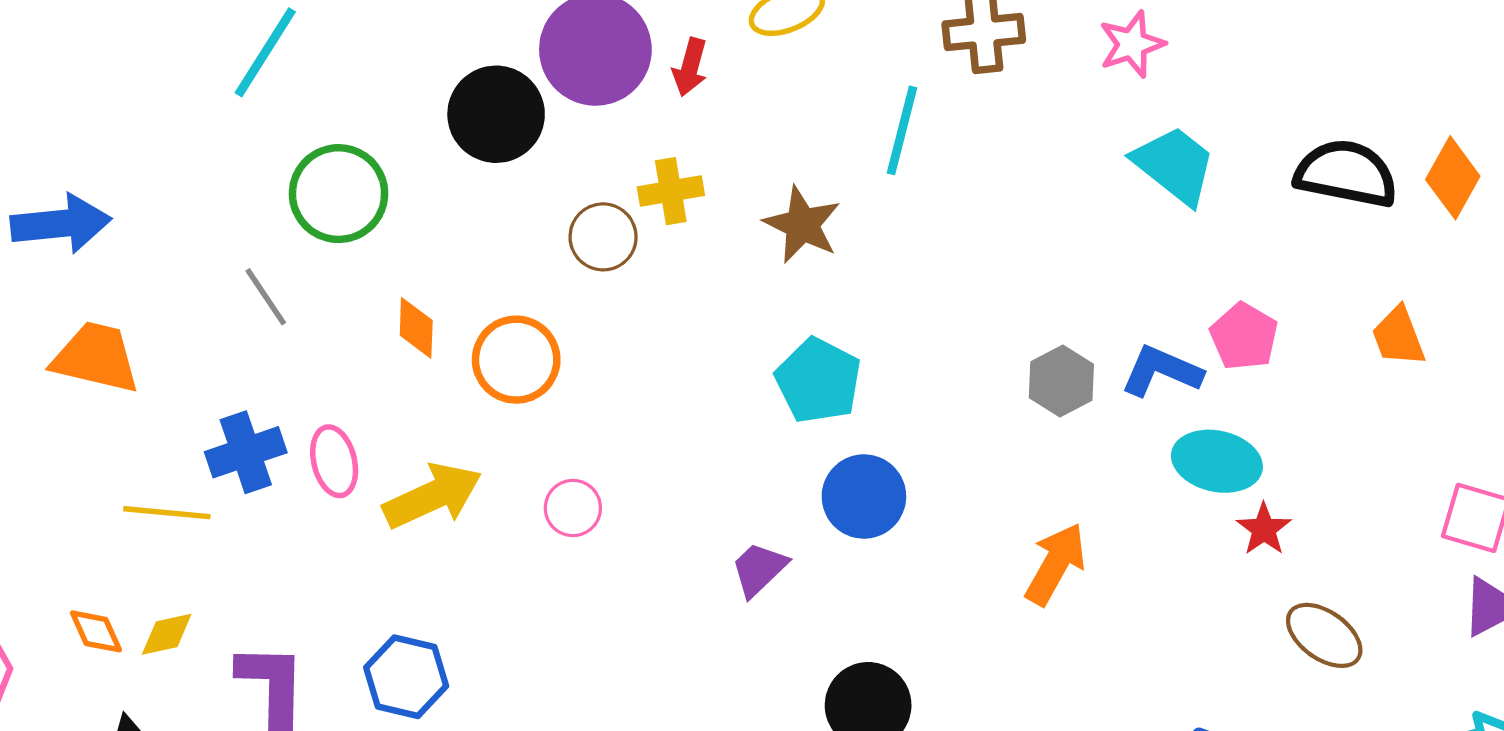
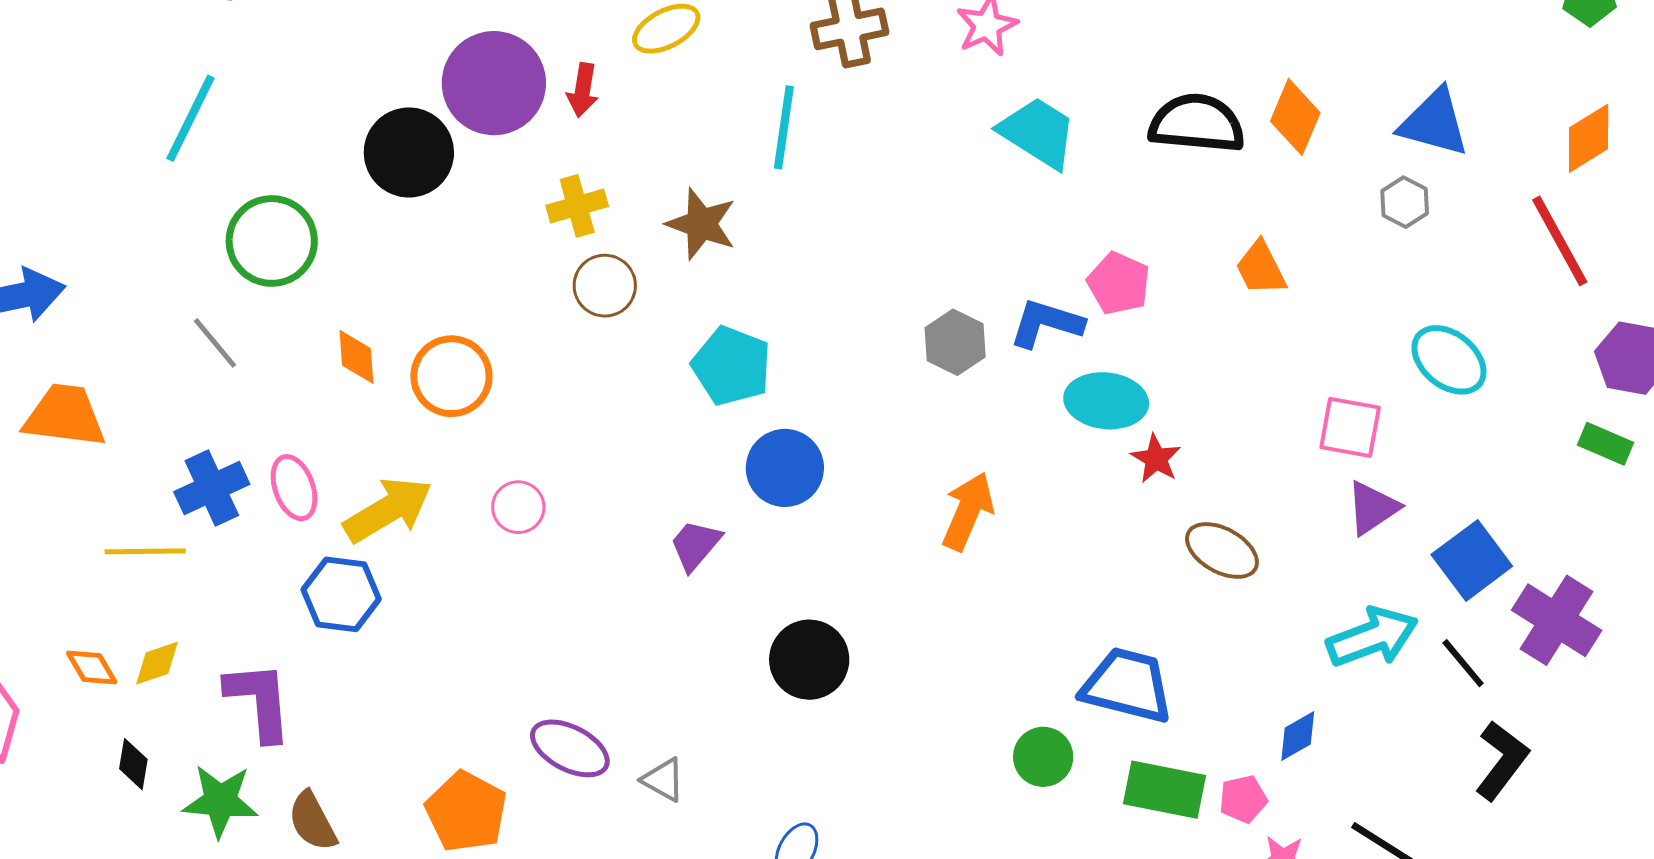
brown circle: (603, 237) -> (605, 286), moved
blue hexagon: (406, 677) -> (341, 594), moved

